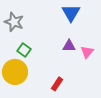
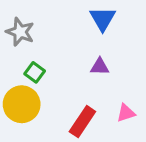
pink triangle: (87, 52) -> (126, 113), moved, turned 32
red rectangle: (57, 84) -> (82, 122), size x1.5

